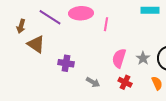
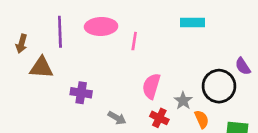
purple line: (50, 17) -> (60, 32), turned 55
brown triangle: (36, 44) -> (41, 68), turned -30
gray star: (143, 58) -> (183, 101), moved

